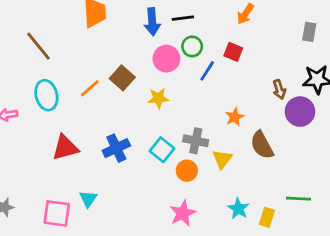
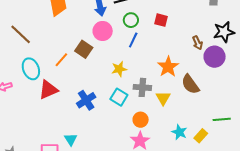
pink circle: (166, 59) -> (103, 31), moved
blue line: (207, 71) -> (133, 40), moved
yellow star: (158, 98) -> (119, 69), moved
orange star: (235, 117) -> (168, 67), size x1.5
red triangle: (65, 148) -> (48, 90), moved
orange circle: (187, 171) -> (141, 120), moved
yellow rectangle: (267, 217) -> (201, 136), turned 32

